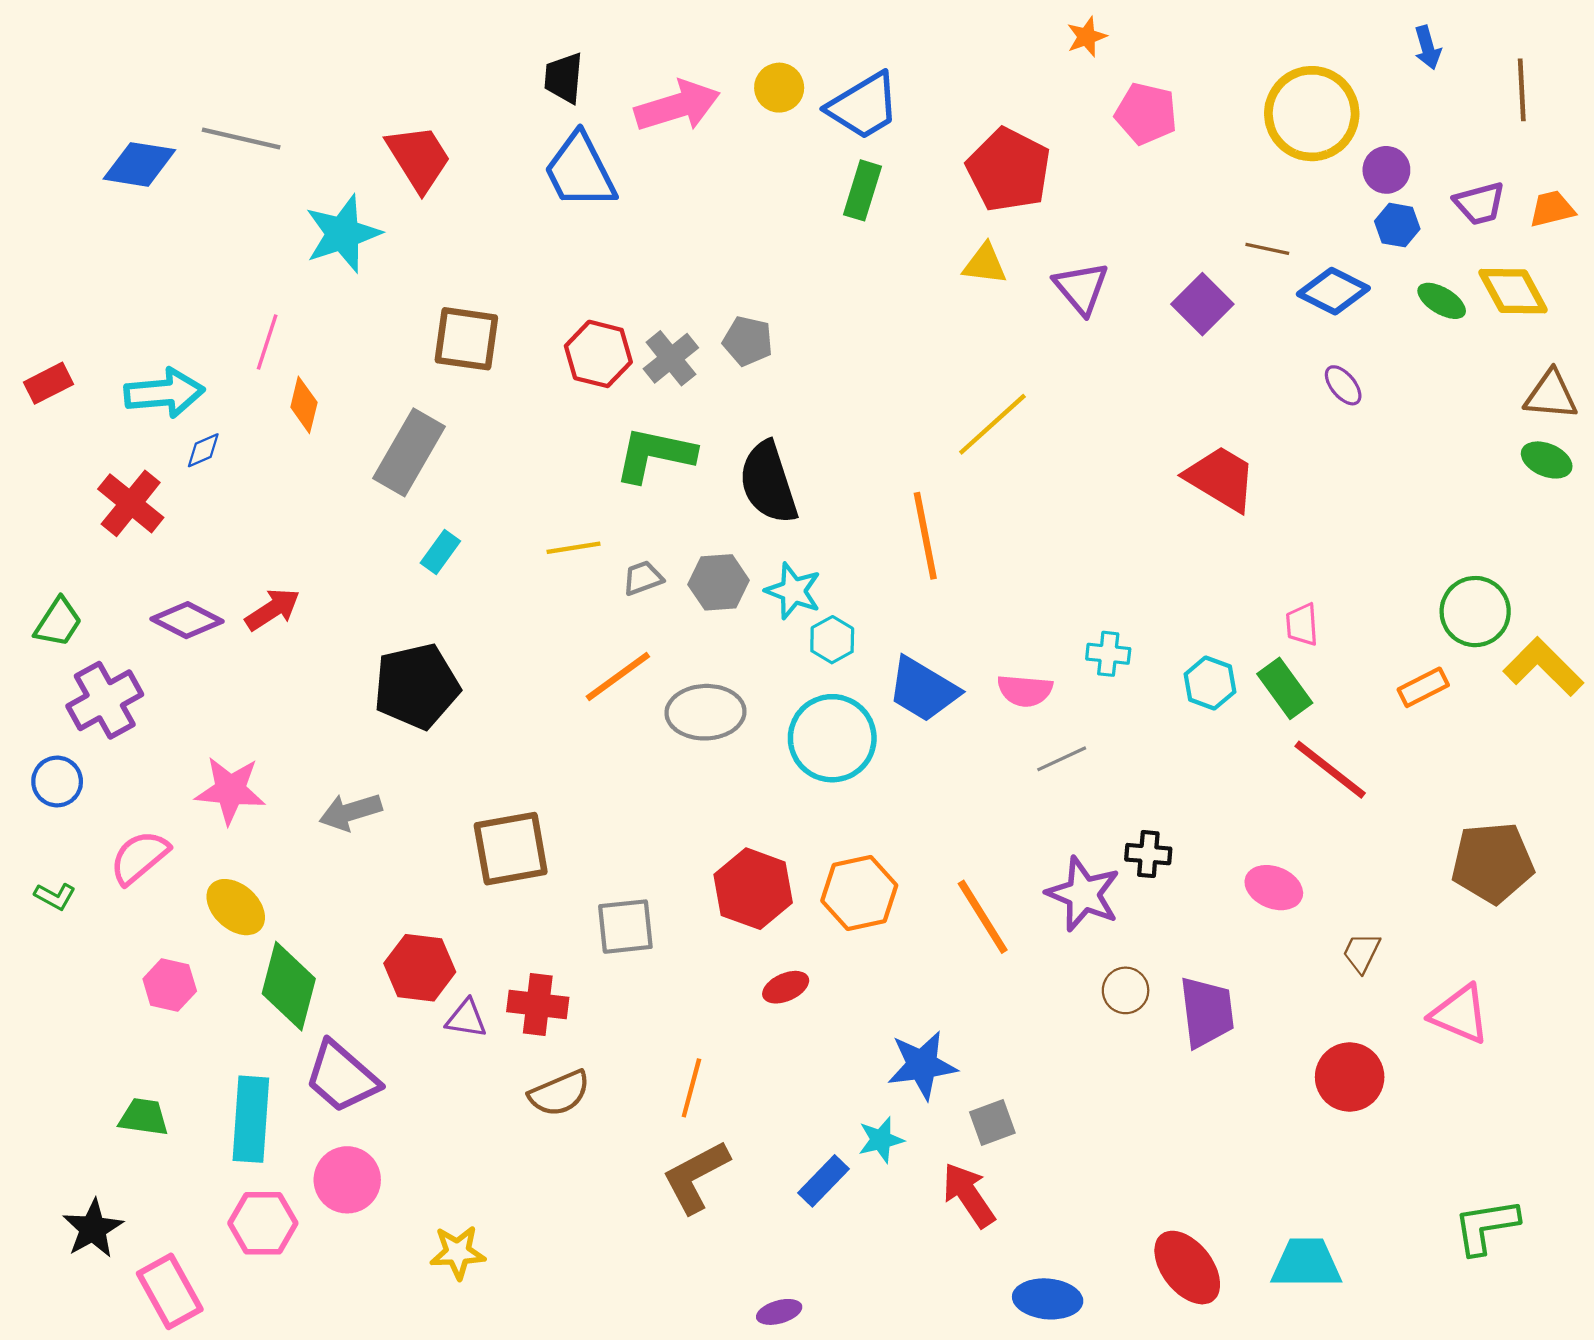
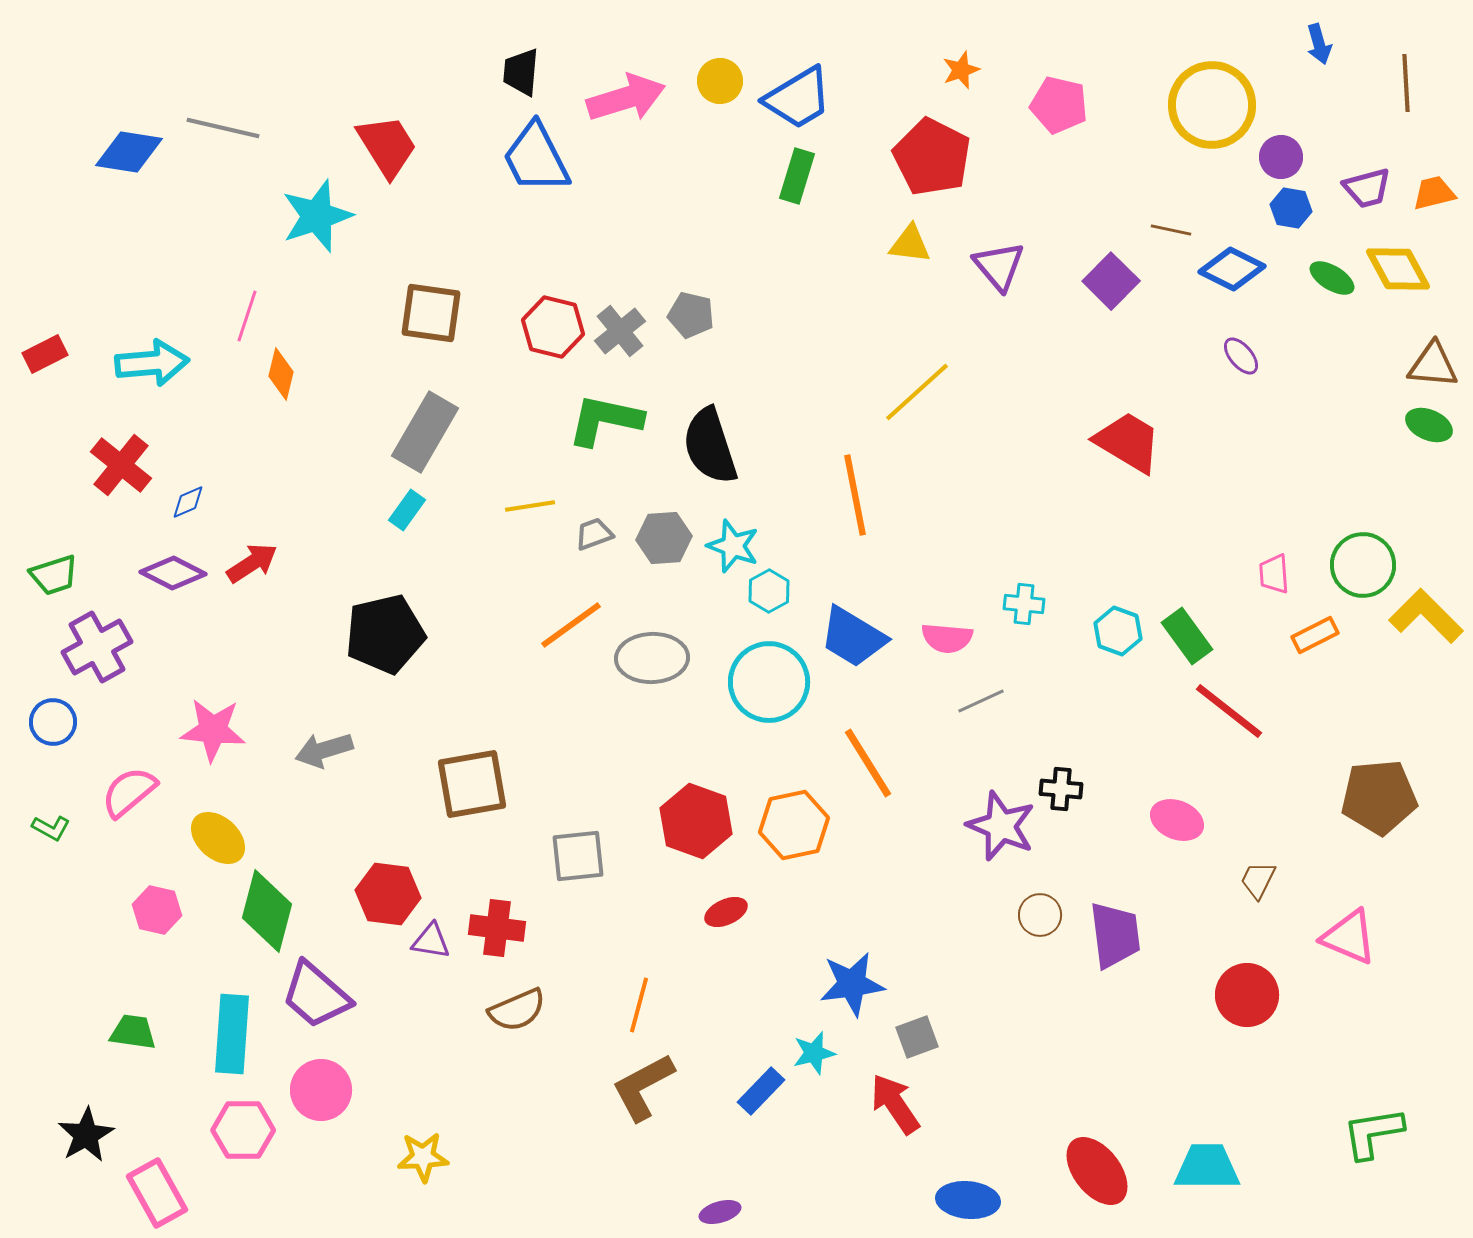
orange star: (1087, 37) -> (961, 70), moved
blue diamond: (203, 450) -> (188, 502), moved
gray rectangle: (409, 452) -> (425, 432), moved
green trapezoid: (58, 622) -> (54, 575), turned 39
pink trapezoid: (1302, 625) -> (1274, 574), moved
orange line: (983, 917) -> (868, 763), moved

